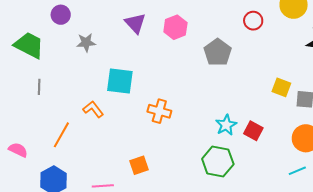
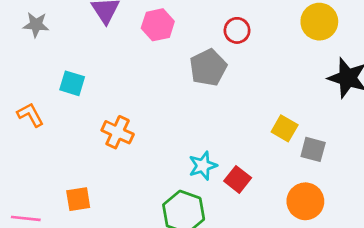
red circle: (253, 21) -> (237, 30), moved
cyan square: (120, 81) -> (72, 83), size x0.7

